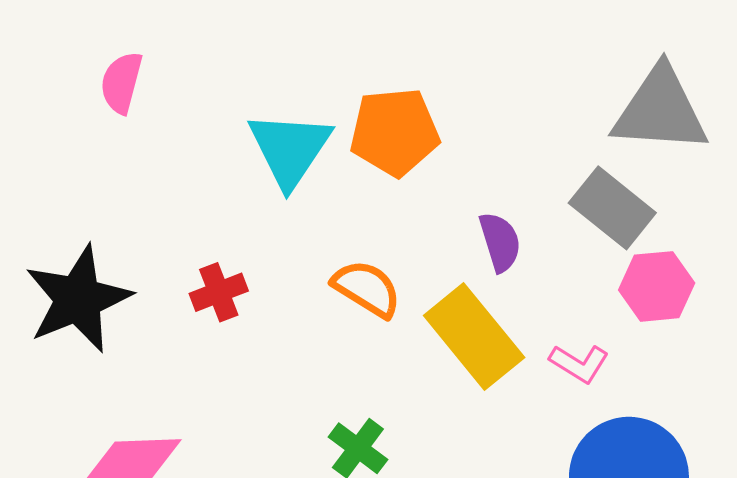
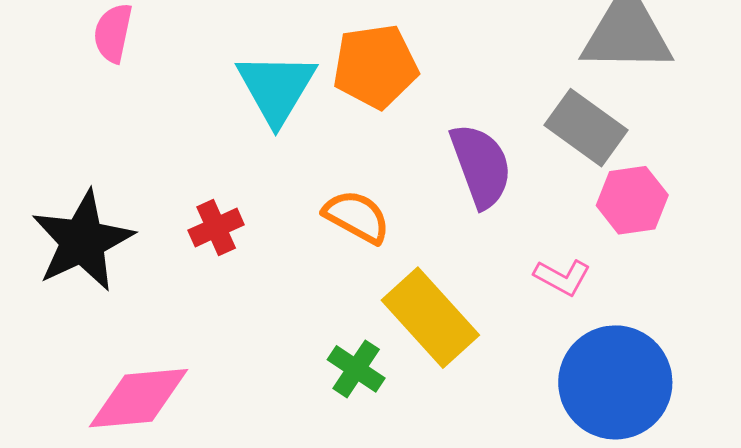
purple semicircle: (500, 242) -> (481, 166), size x1.5
yellow rectangle: (474, 336) -> (430, 318), moved

